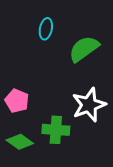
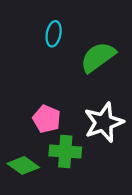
pink pentagon: (17, 101) -> (47, 119), moved

